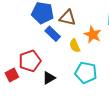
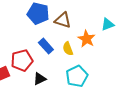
blue rectangle: (53, 34) -> (46, 46), moved
cyan pentagon: (86, 73) -> (77, 76), turned 30

